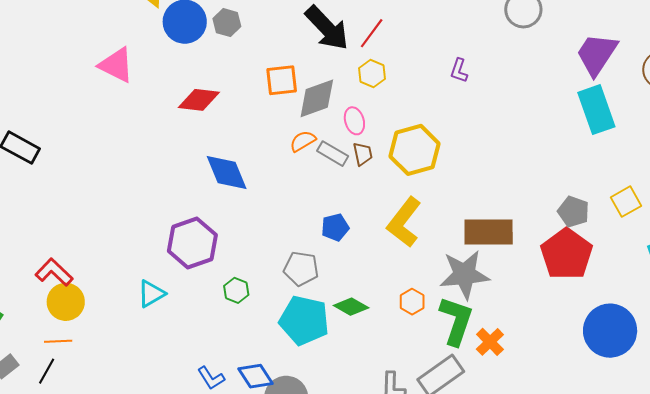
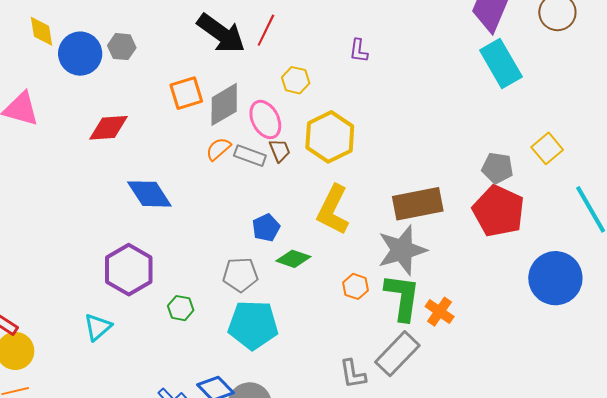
yellow hexagon: (372, 74) -> (296, 80), moved
pink ellipse: (354, 121) -> (265, 119), size x1.4
green diamond: (351, 307) -> (293, 259), moved

